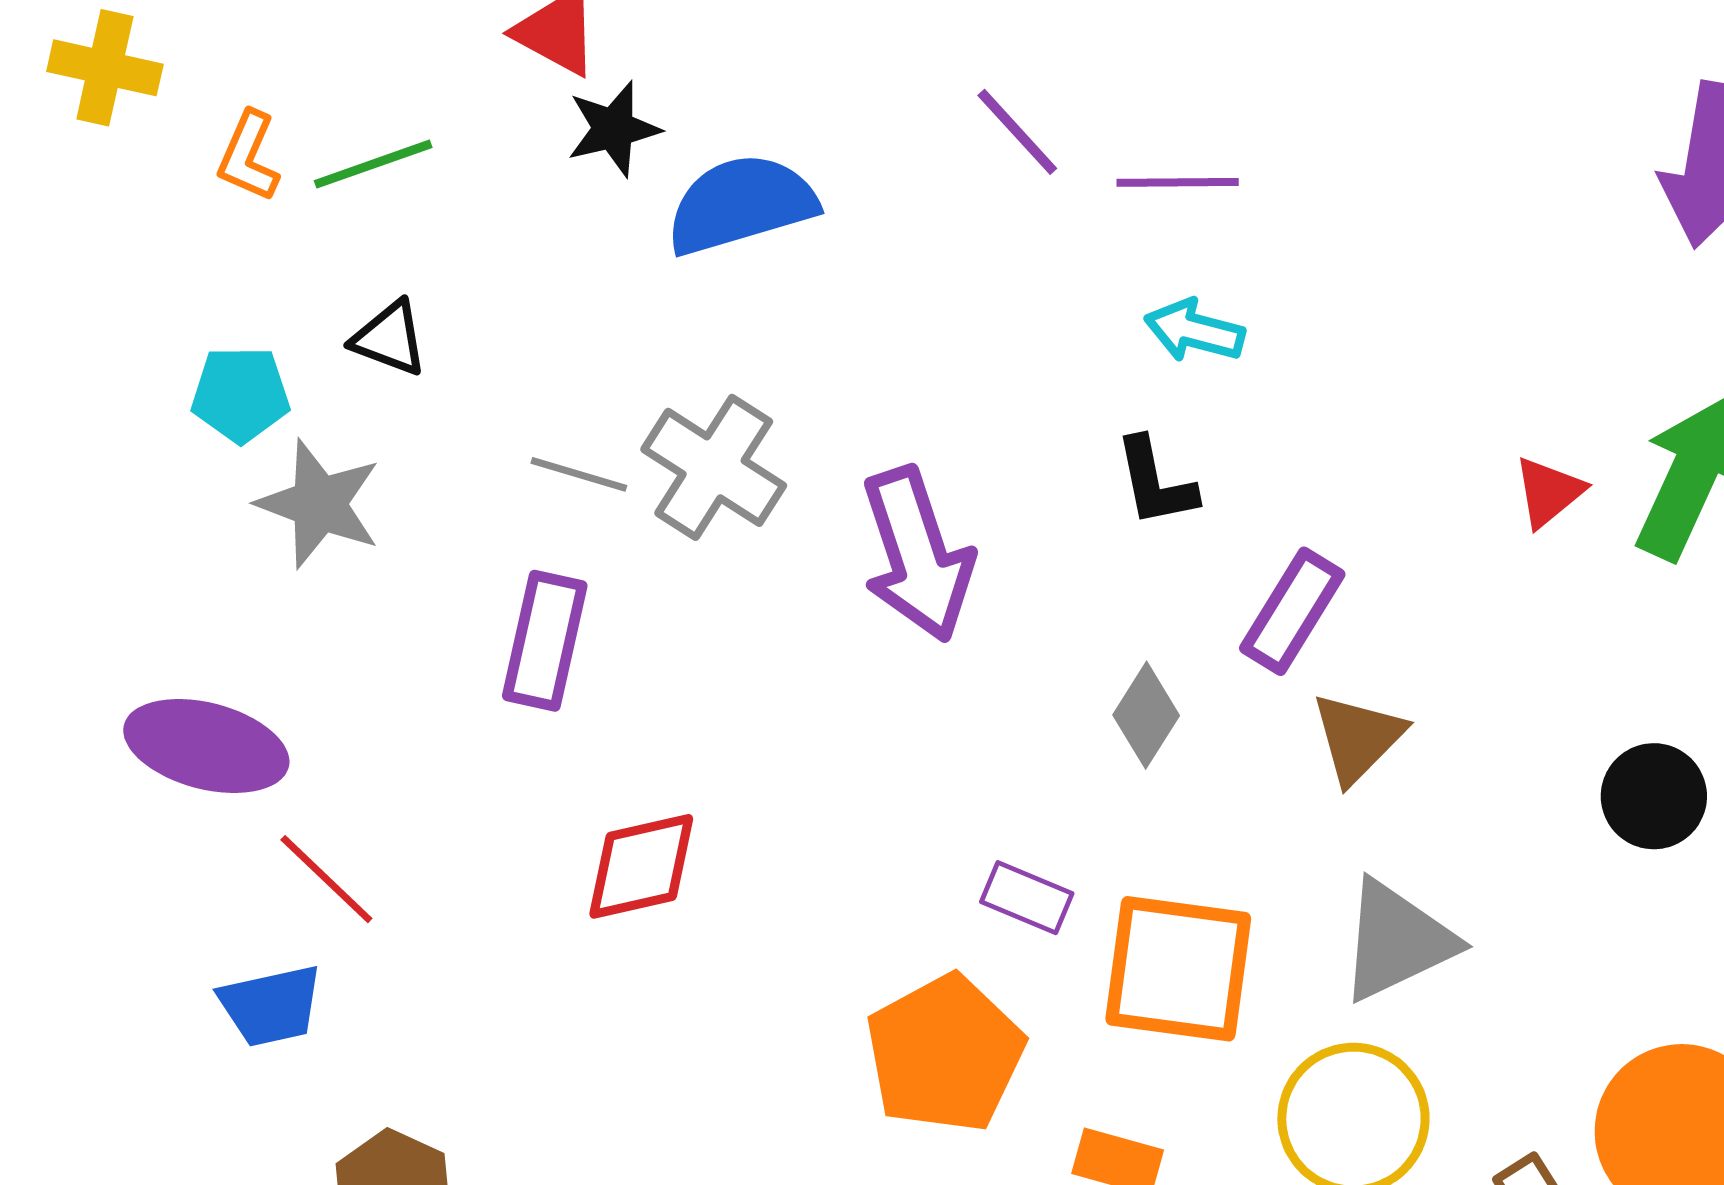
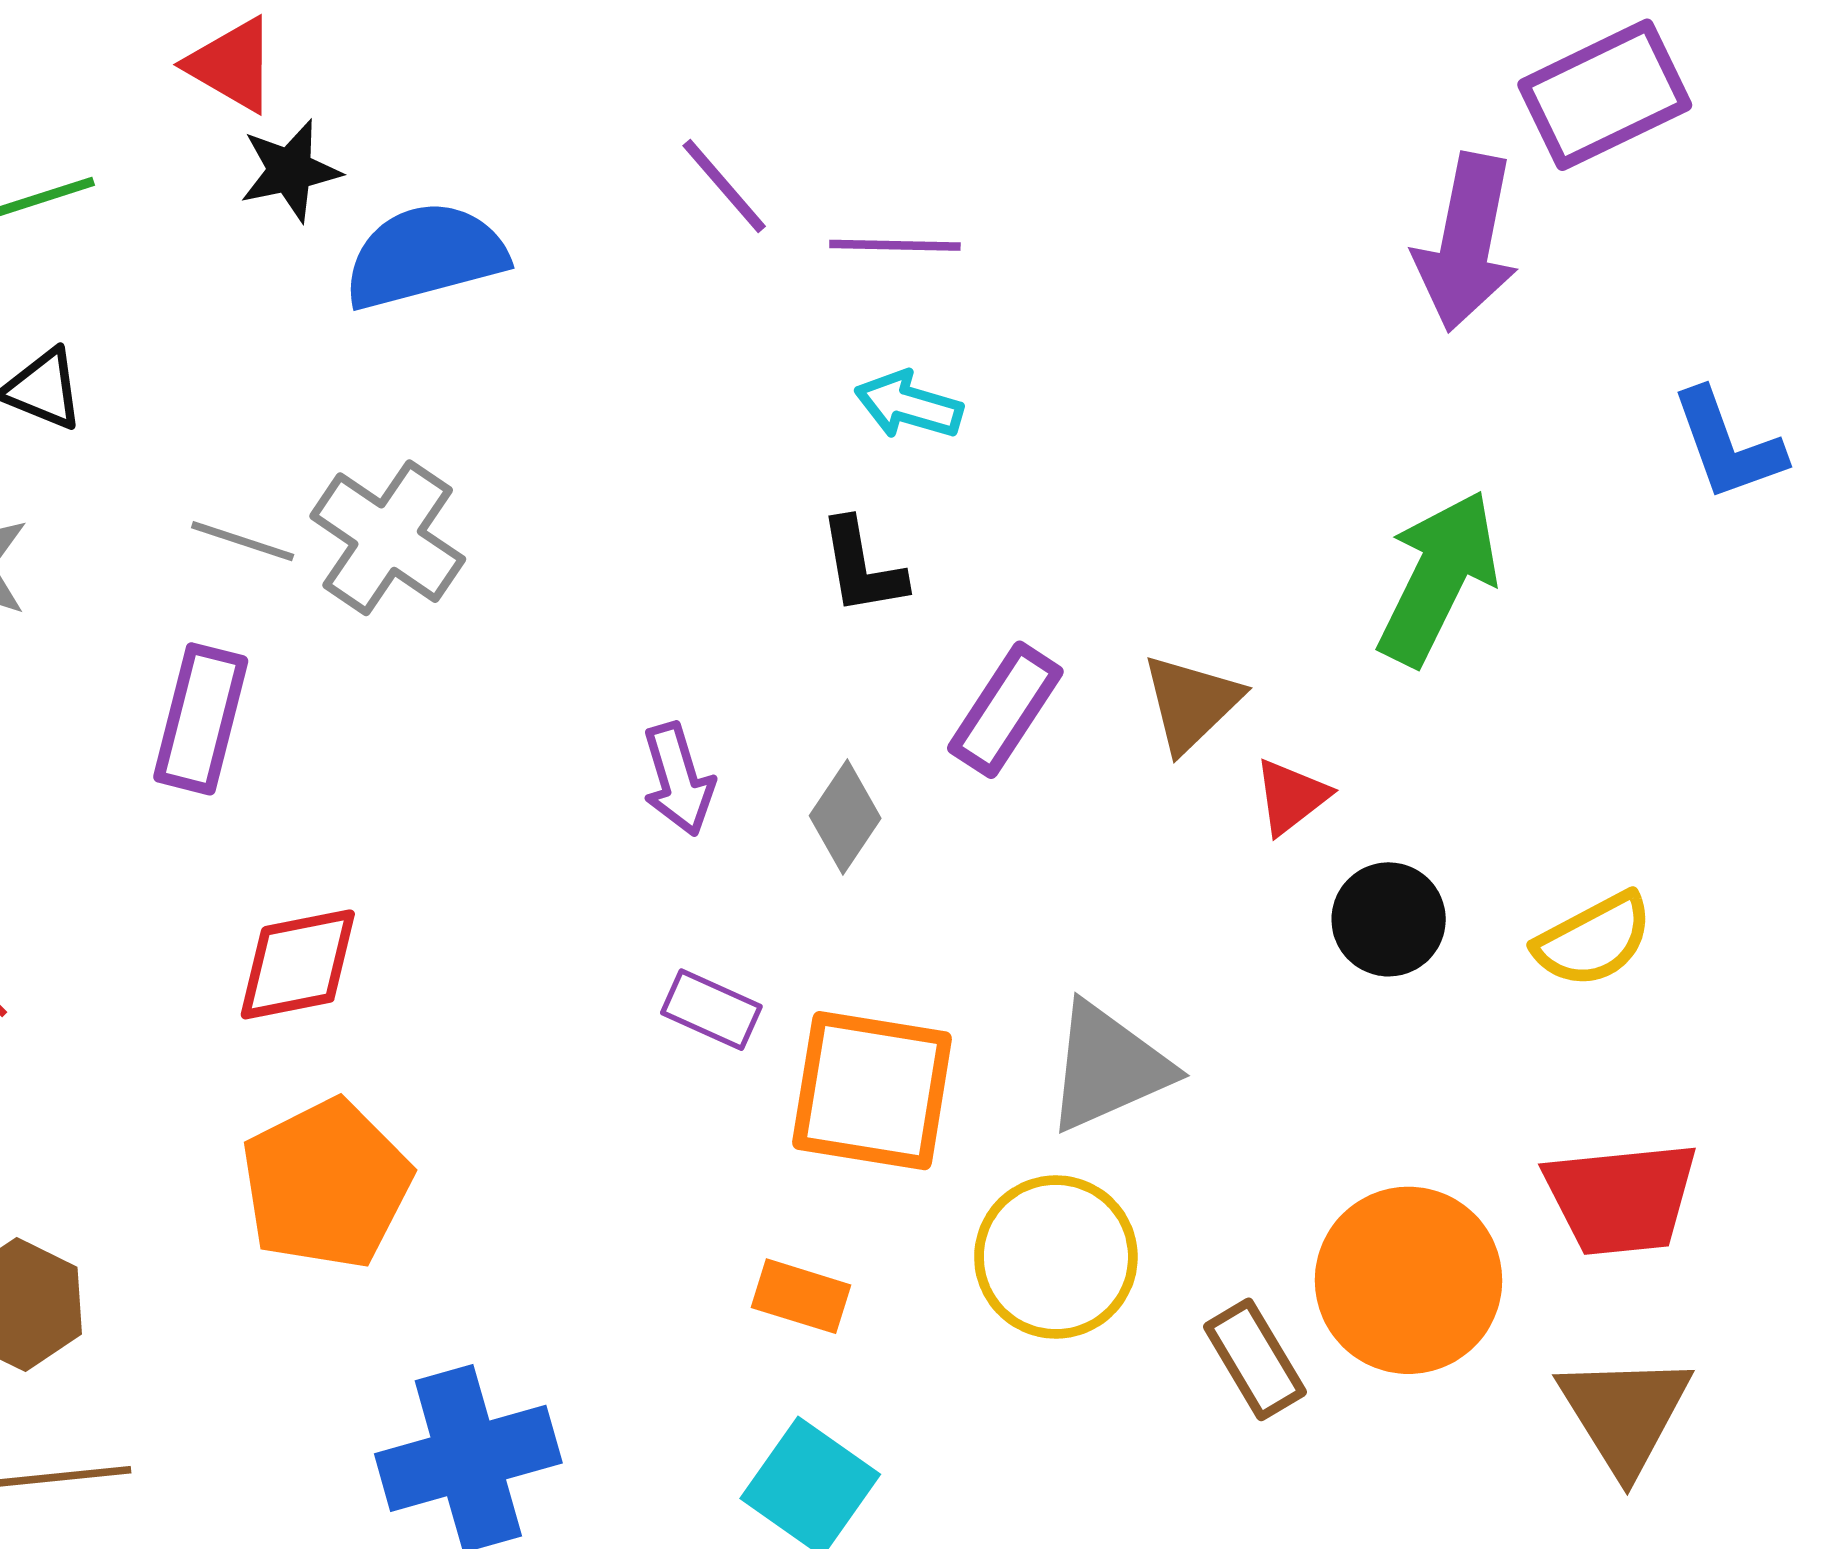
red triangle: (1549, 492) -> (1291, 797), moved
purple arrow: (917, 554) -> (678, 779), moved, size x0.6
brown triangle: (1358, 738) -> (1191, 703), moved
orange pentagon: (945, 1054) -> (326, 1184), moved

